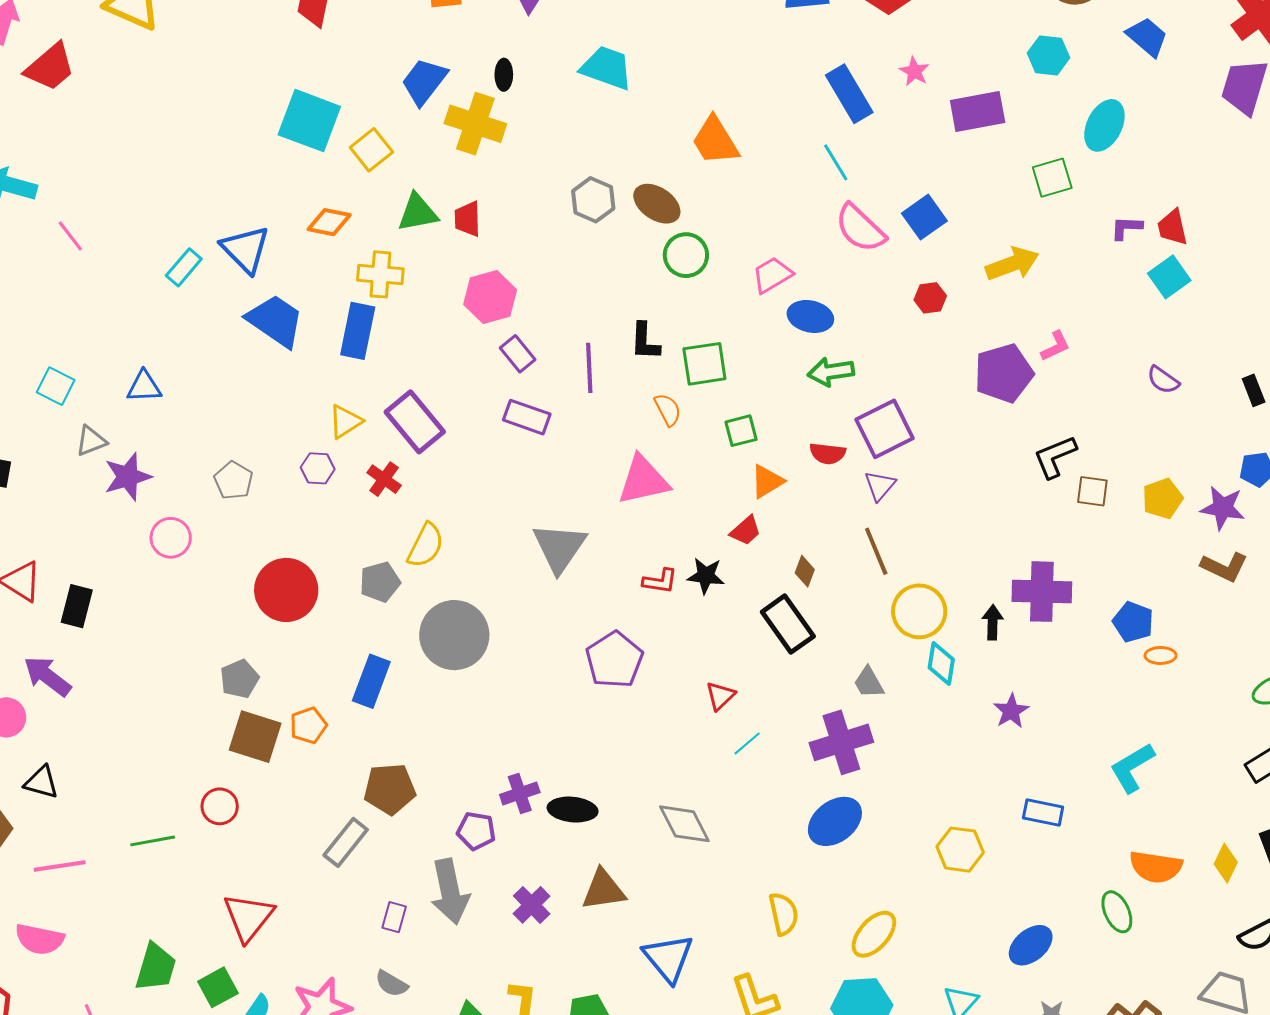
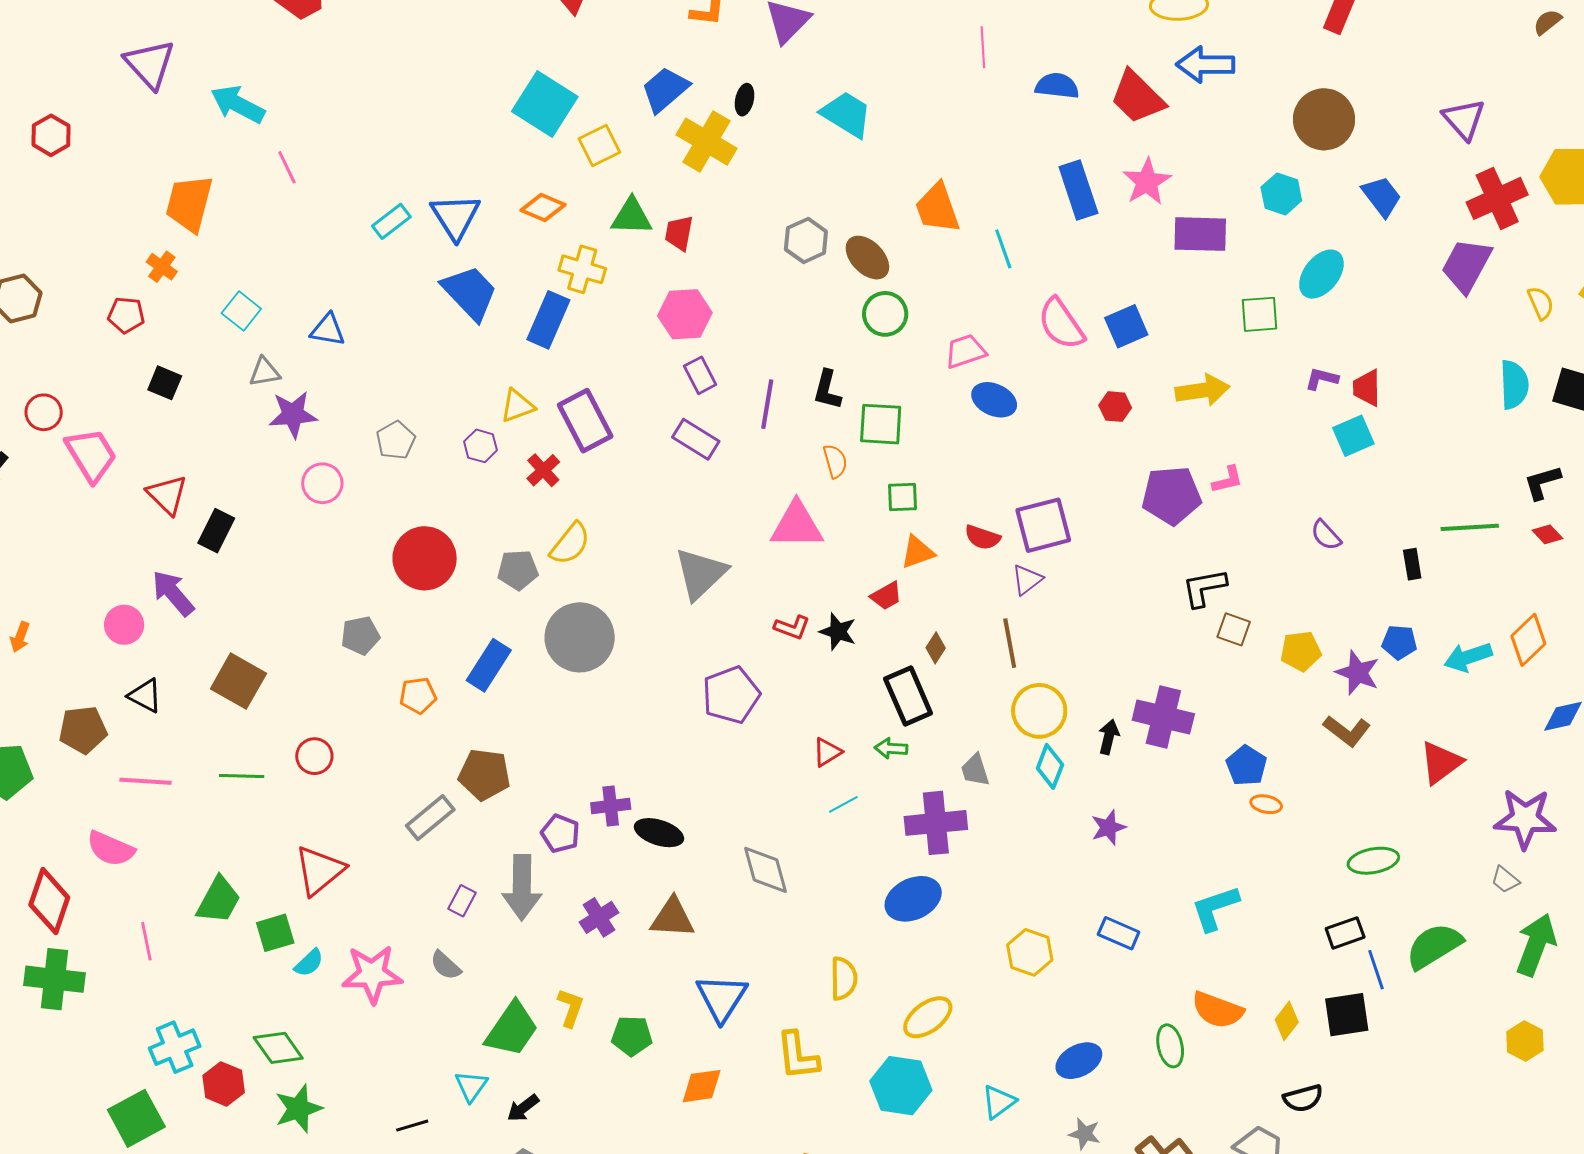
pink star: (914, 71) -> (1147, 182), size x1.6
cyan line: (836, 162) -> (1003, 249), moved
green arrow: (831, 372) -> (891, 748), moved, size x0.7
brown square: (255, 737) -> (238, 681), moved

